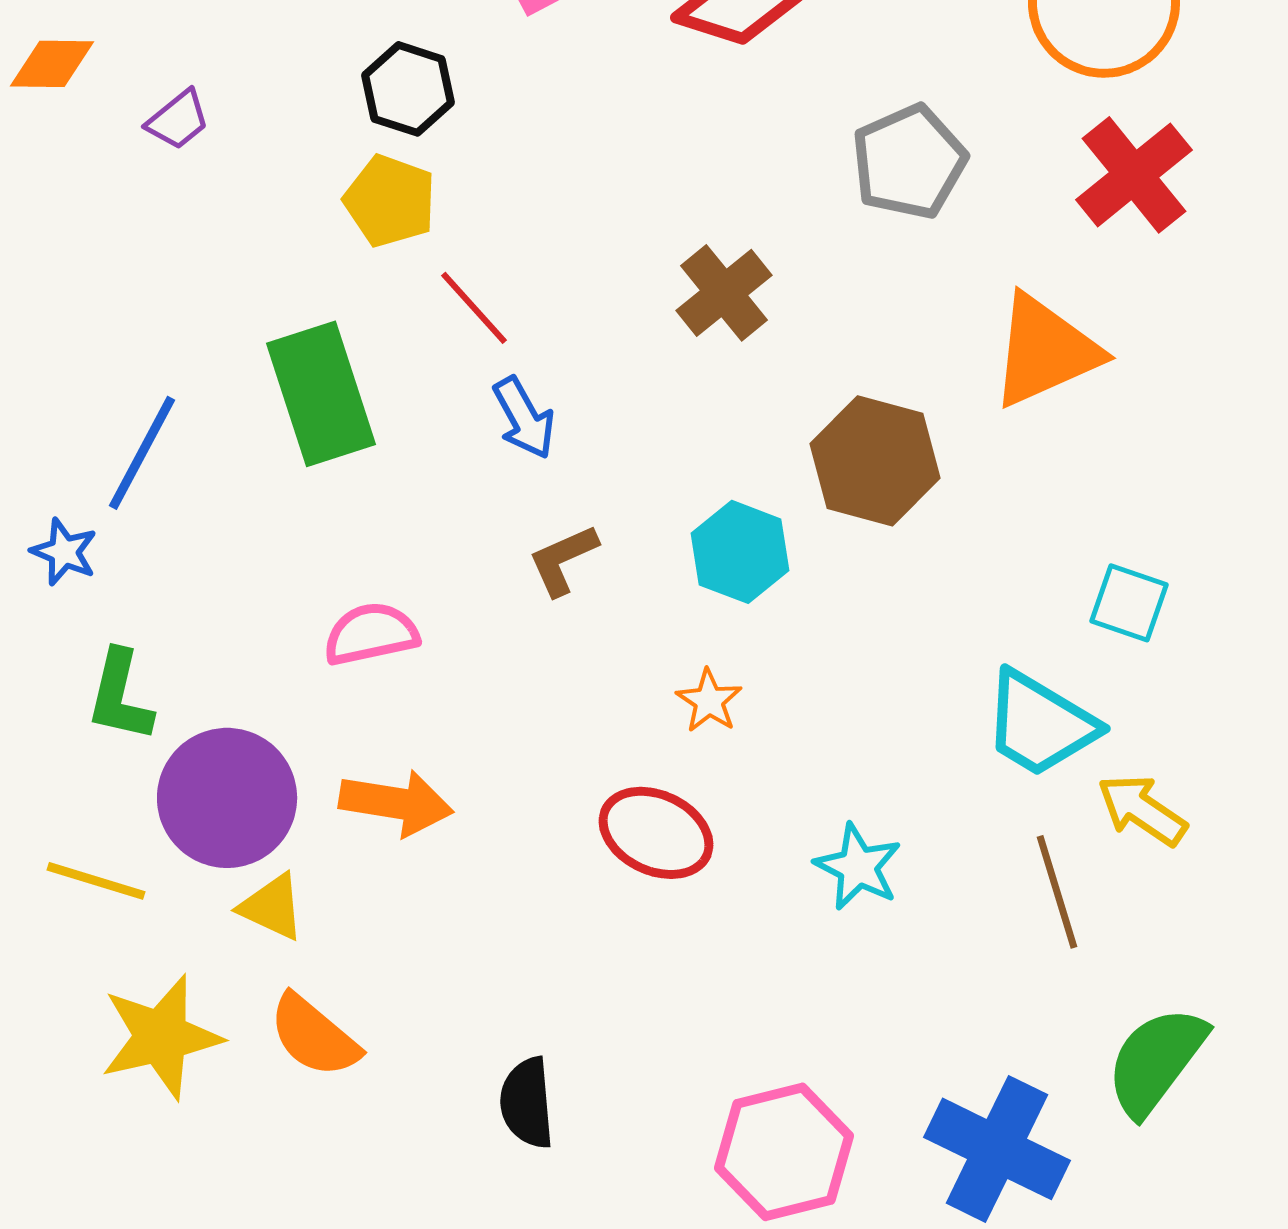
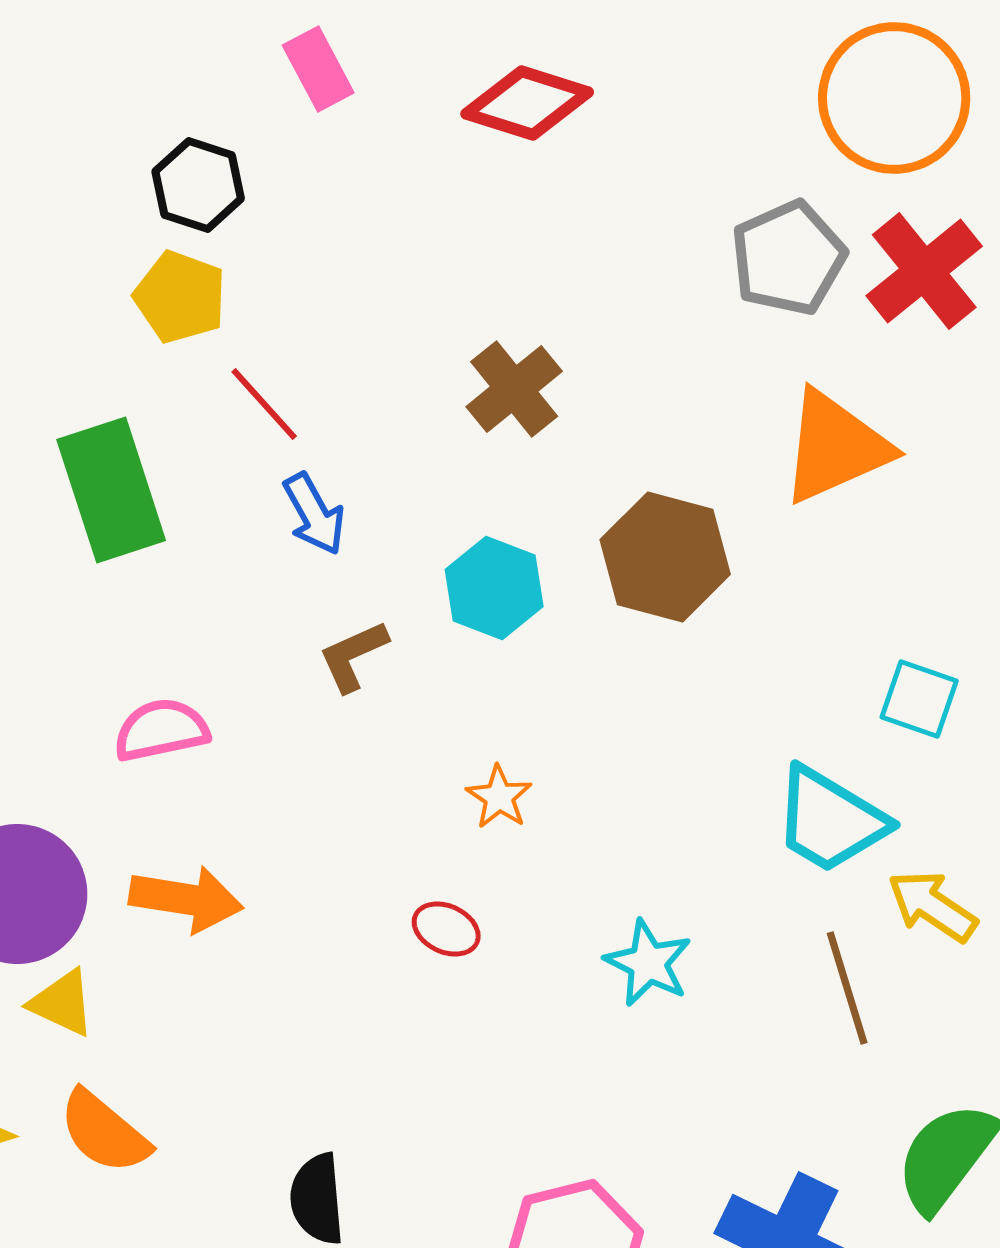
gray pentagon: (909, 162) -> (788, 258), moved
cyan hexagon: (740, 552) -> (494, 588), moved
red ellipse: (656, 833) -> (446, 929), size x0.6

